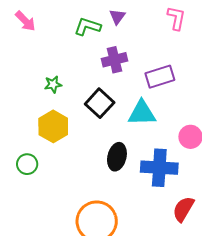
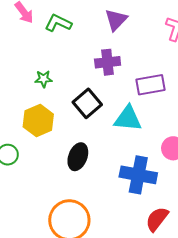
purple triangle: (117, 17) -> (116, 20), size x1.4
green L-shape: (88, 26) -> (58, 23), moved
black ellipse: (117, 157) -> (78, 157), moved

